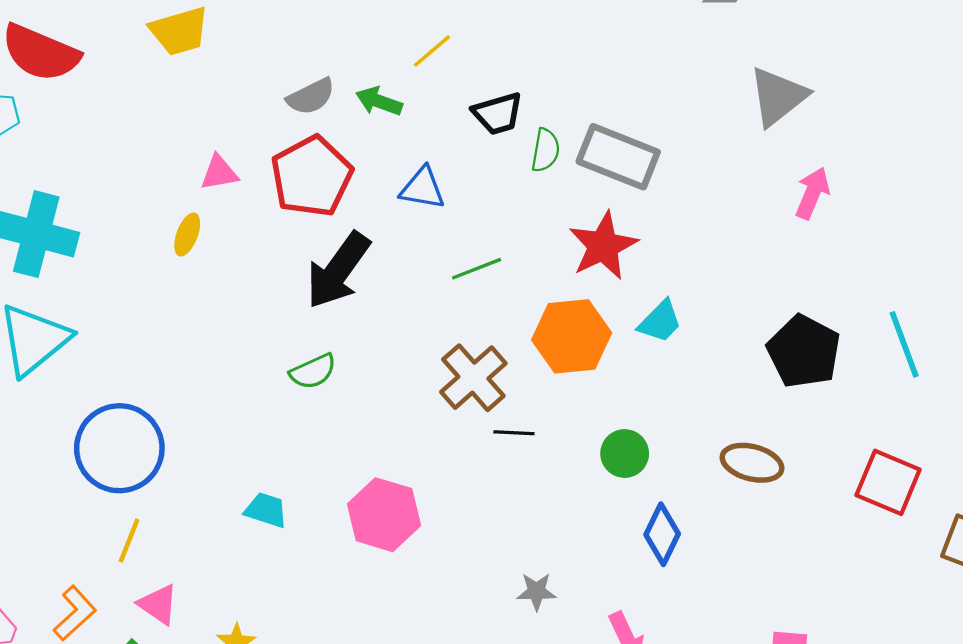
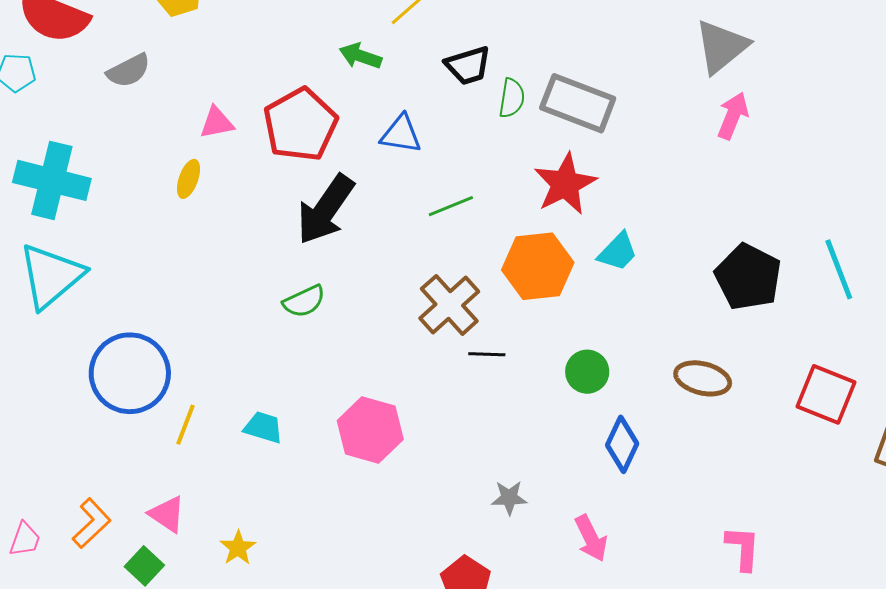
gray semicircle: (311, 97) -> (129, 71), moved
pink arrow: (812, 193) -> (733, 116), moved
yellow line: (129, 541) -> (186, 425), moved

